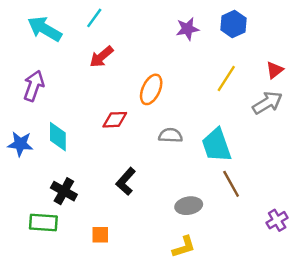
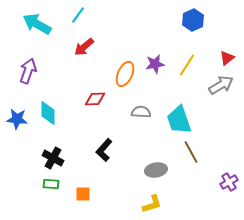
purple star: (187, 29) -> (155, 64), moved
green rectangle: (43, 223) -> (51, 184), moved, size x0.7

